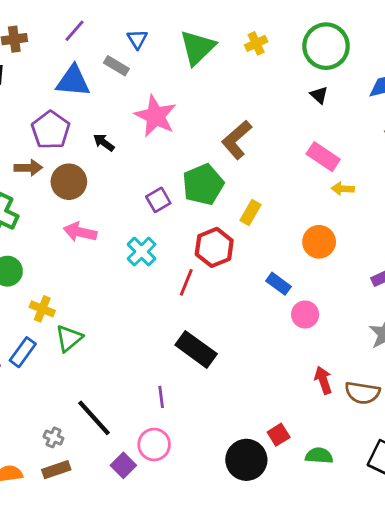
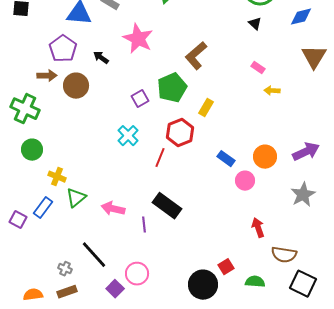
pink rectangle: (323, 157) -> (258, 68), size x0.6
pink arrow: (80, 232) -> (113, 209), moved
orange circle: (319, 242) -> (265, 157), moved
brown semicircle: (362, 393) -> (284, 255), moved
purple line: (161, 397) -> (144, 225), moved

